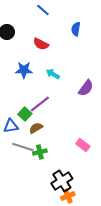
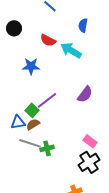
cyan arrow: (53, 74) -> (71, 50), moved, size x1.5
purple semicircle: (86, 88) -> (85, 94), moved
brown semicircle: (36, 128) -> (33, 124), moved
black cross: (62, 181) -> (89, 162), moved

